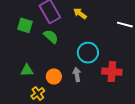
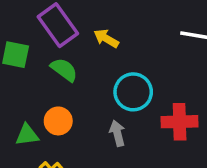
yellow arrow: (80, 14) -> (106, 38), moved
orange circle: (54, 76) -> (58, 121), moved

